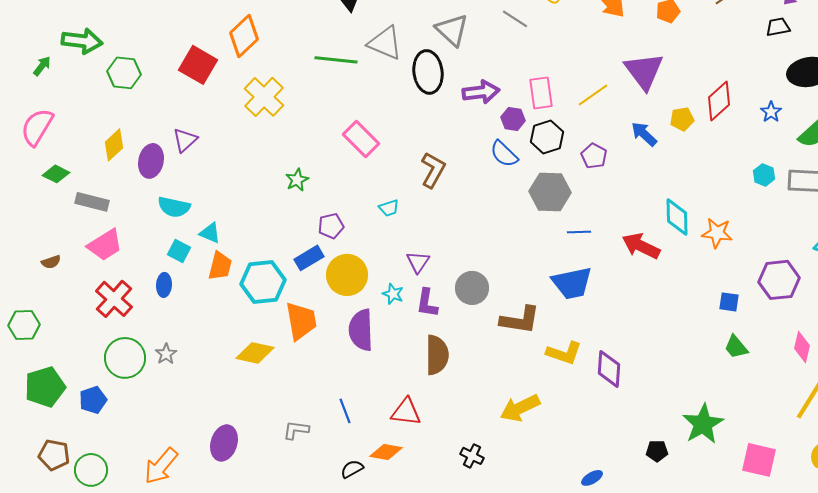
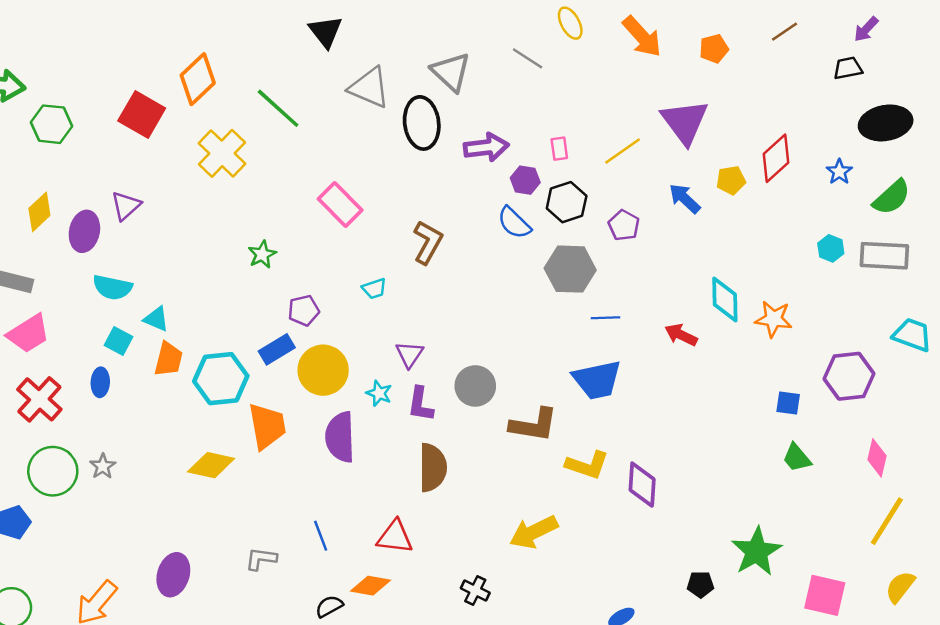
green line: (336, 60) -> (278, 108), moved, turned 36
pink rectangle: (541, 93) -> (559, 149), size x0.6
red arrow: (641, 246) -> (681, 335), size x0.7

